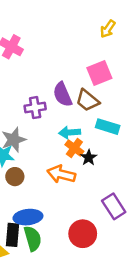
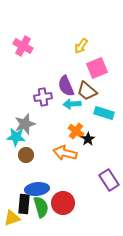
yellow arrow: (108, 29) -> (81, 46), moved
cyan arrow: (70, 133) -> (72, 104), moved
red circle: (83, 234) -> (63, 203), moved

